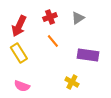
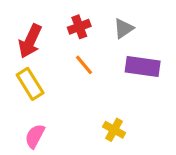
purple rectangle: (88, 55) -> (143, 66), moved
pink semicircle: (22, 86) -> (35, 136), turned 98

